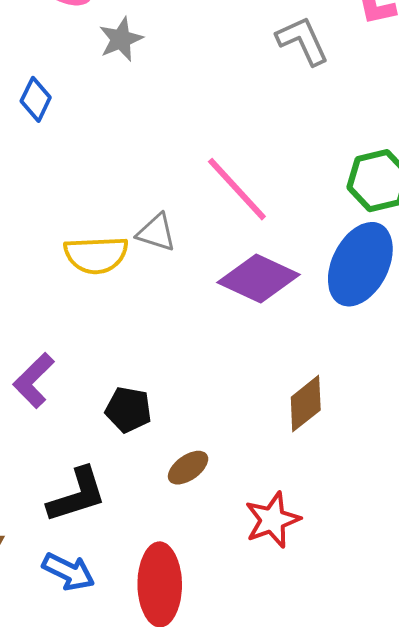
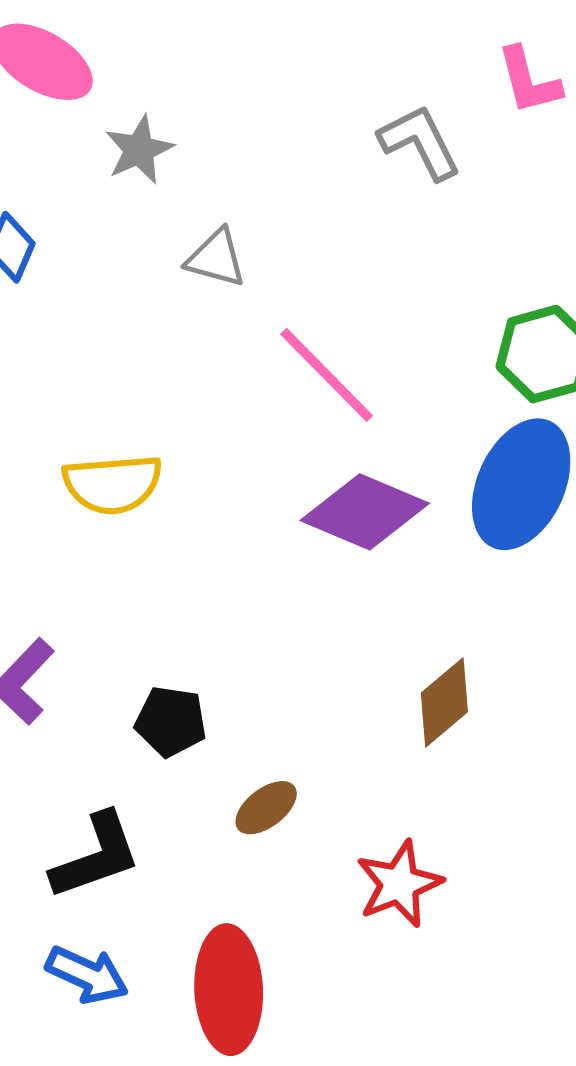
gray triangle: (156, 233) -> (216, 258), moved

